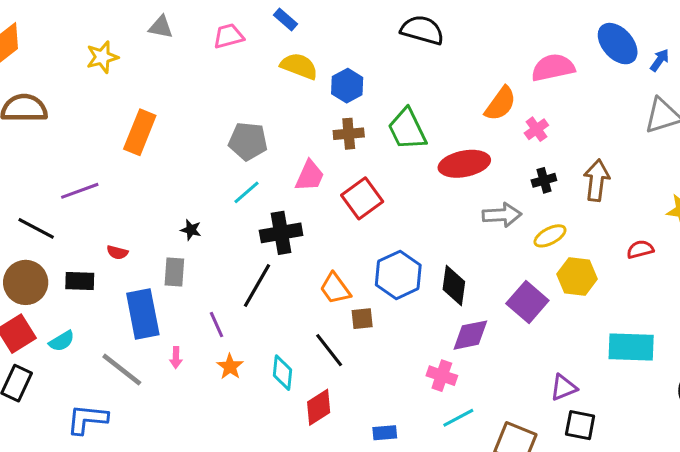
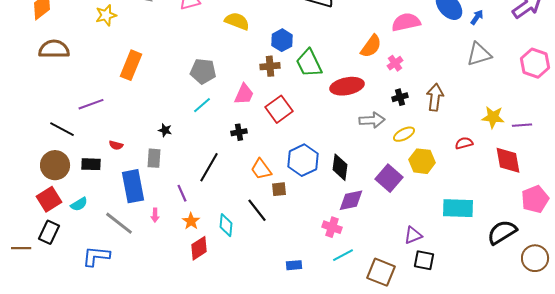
blue hexagon: (347, 86) -> (282, 40), moved
black cross: (281, 233) -> (239, 132), moved, size x0.6
red diamond: (319, 407) -> (199, 248), moved

